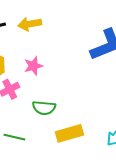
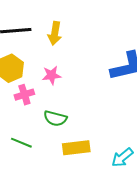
yellow arrow: (30, 24) -> (55, 33), turned -80

